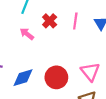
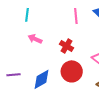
red cross: (50, 21) -> (67, 46), moved

